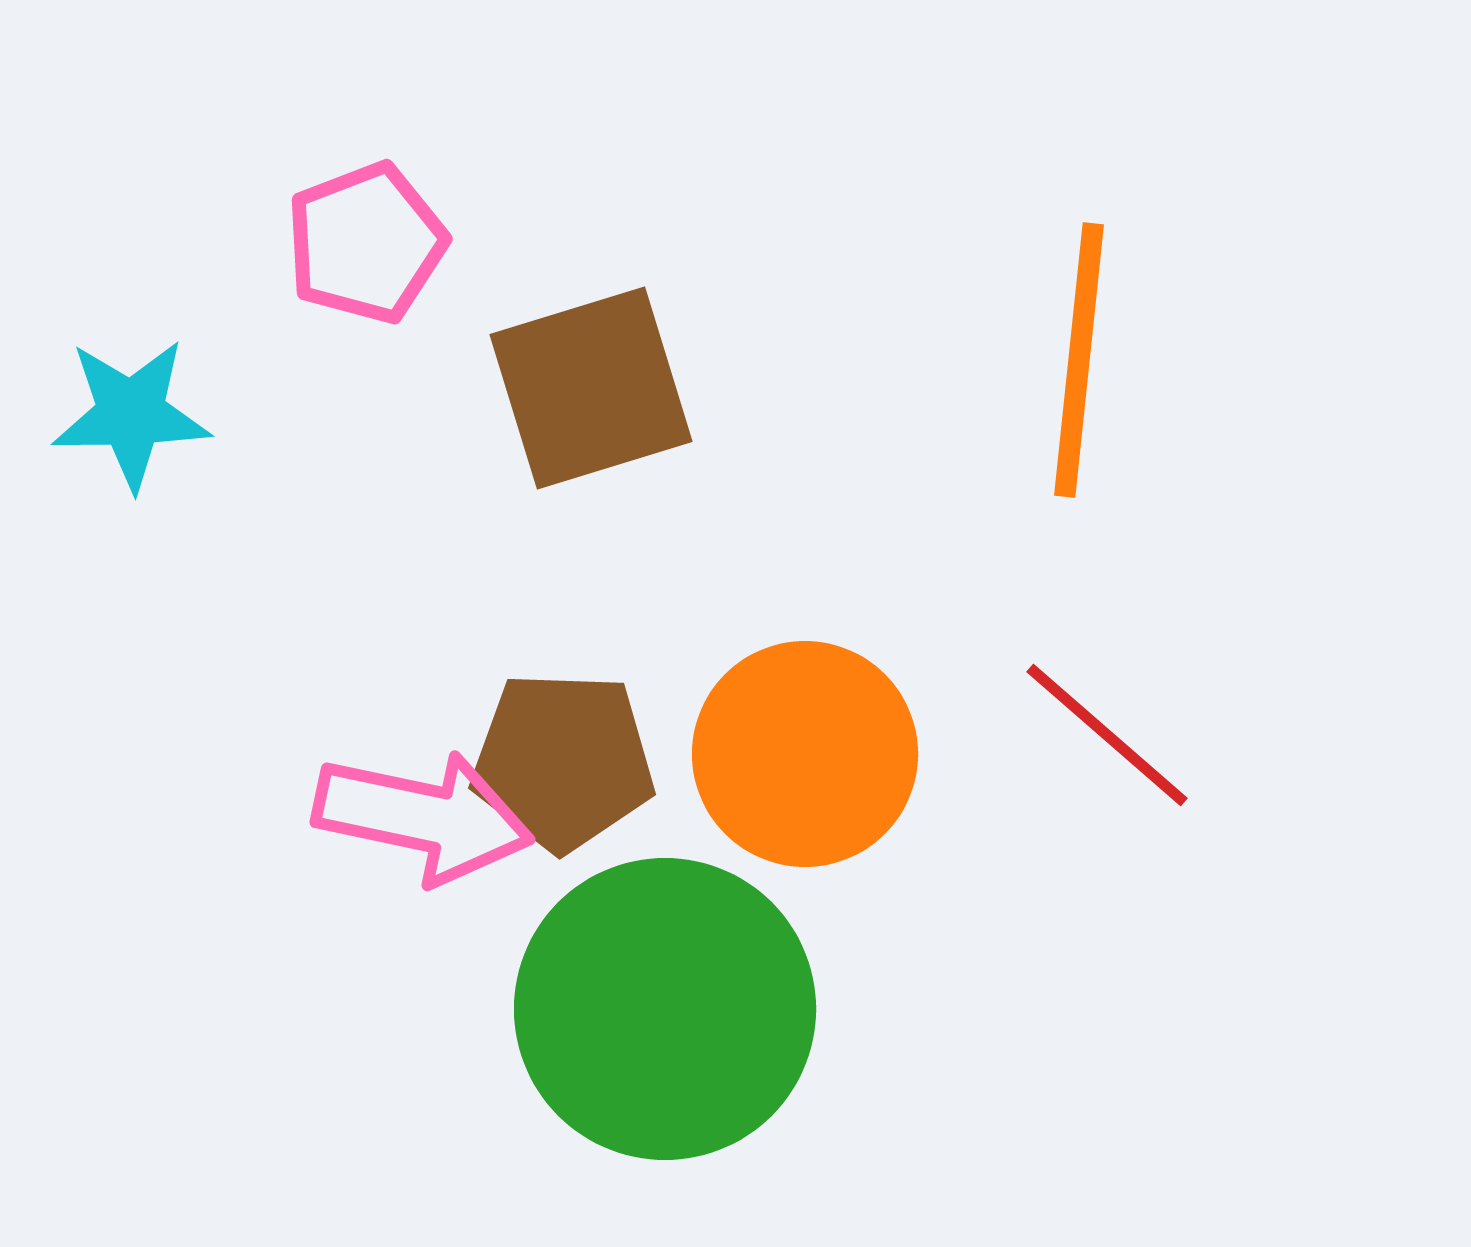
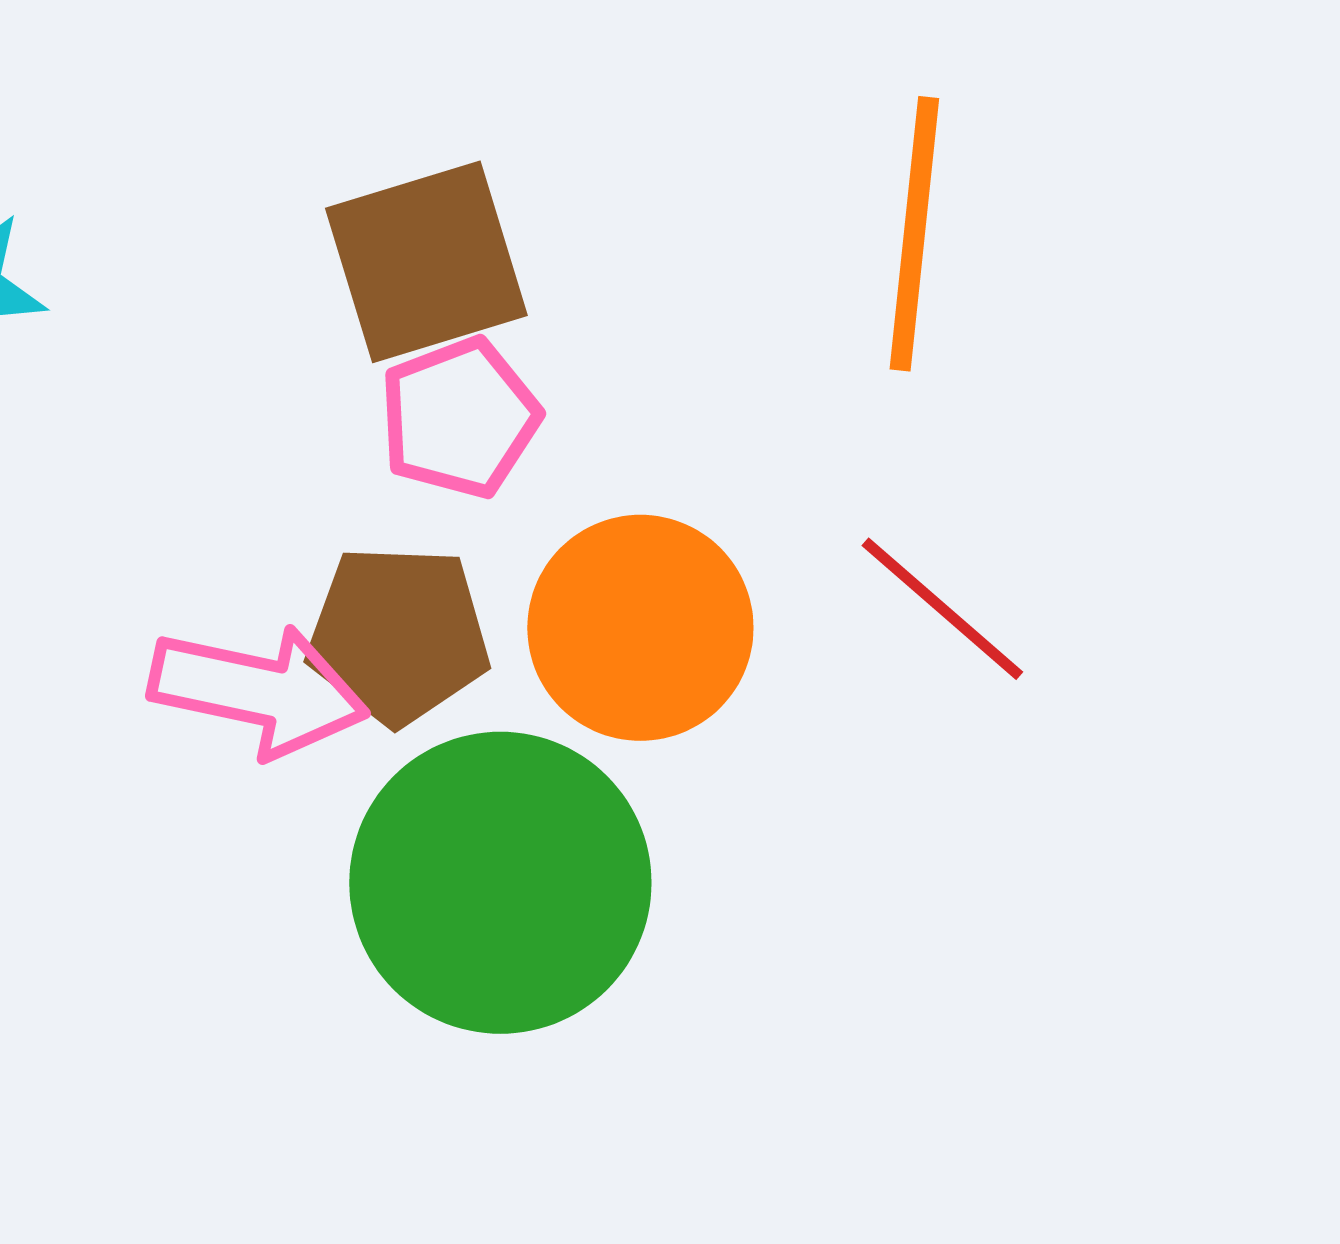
pink pentagon: (366, 243) -> (459, 418), moved

